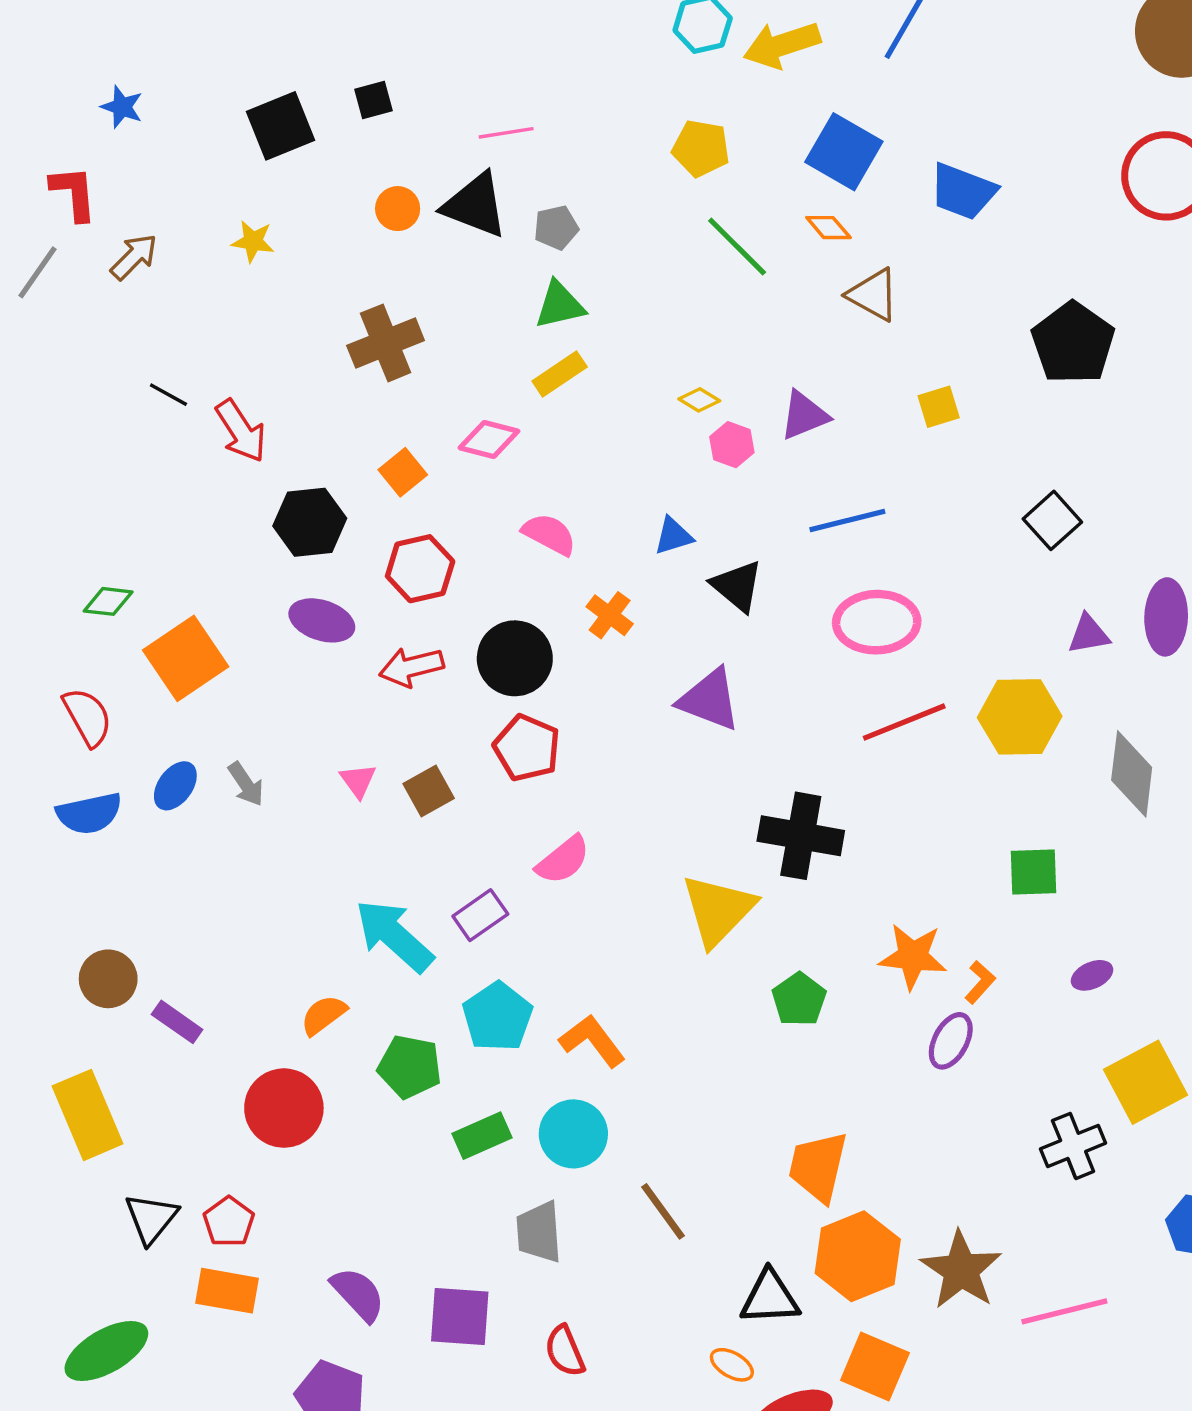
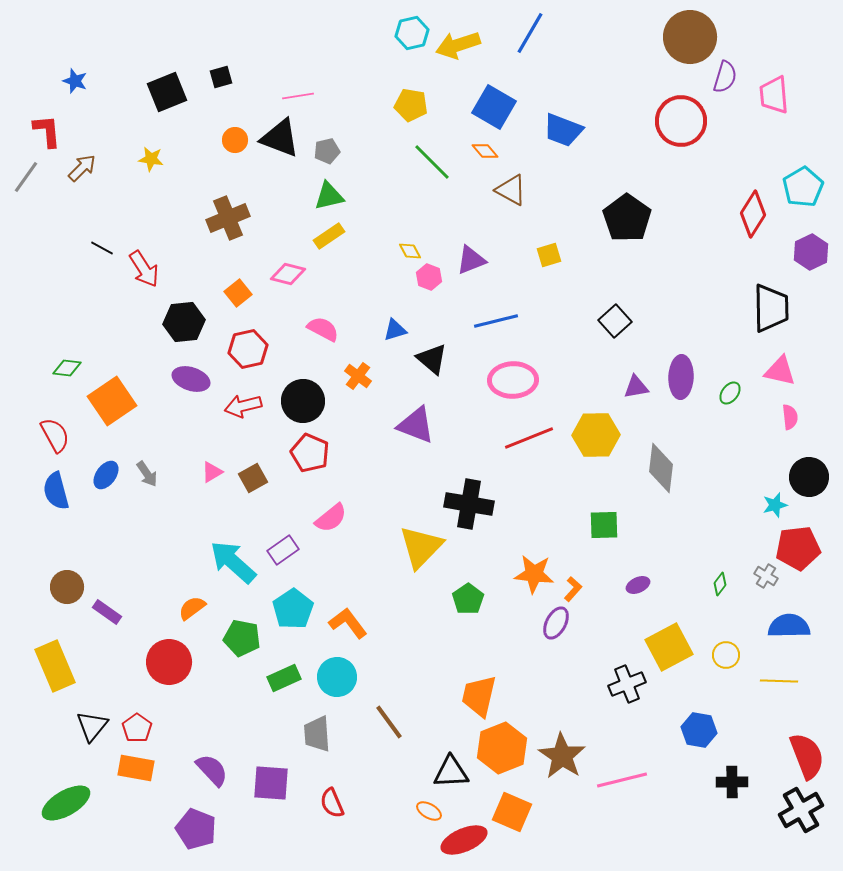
yellow diamond: (699, 400) -> (410, 251), turned 30
pink triangle: (358, 781) -> (212, 472), turned 35
blue semicircle: (89, 813) -> (56, 491), turned 87

